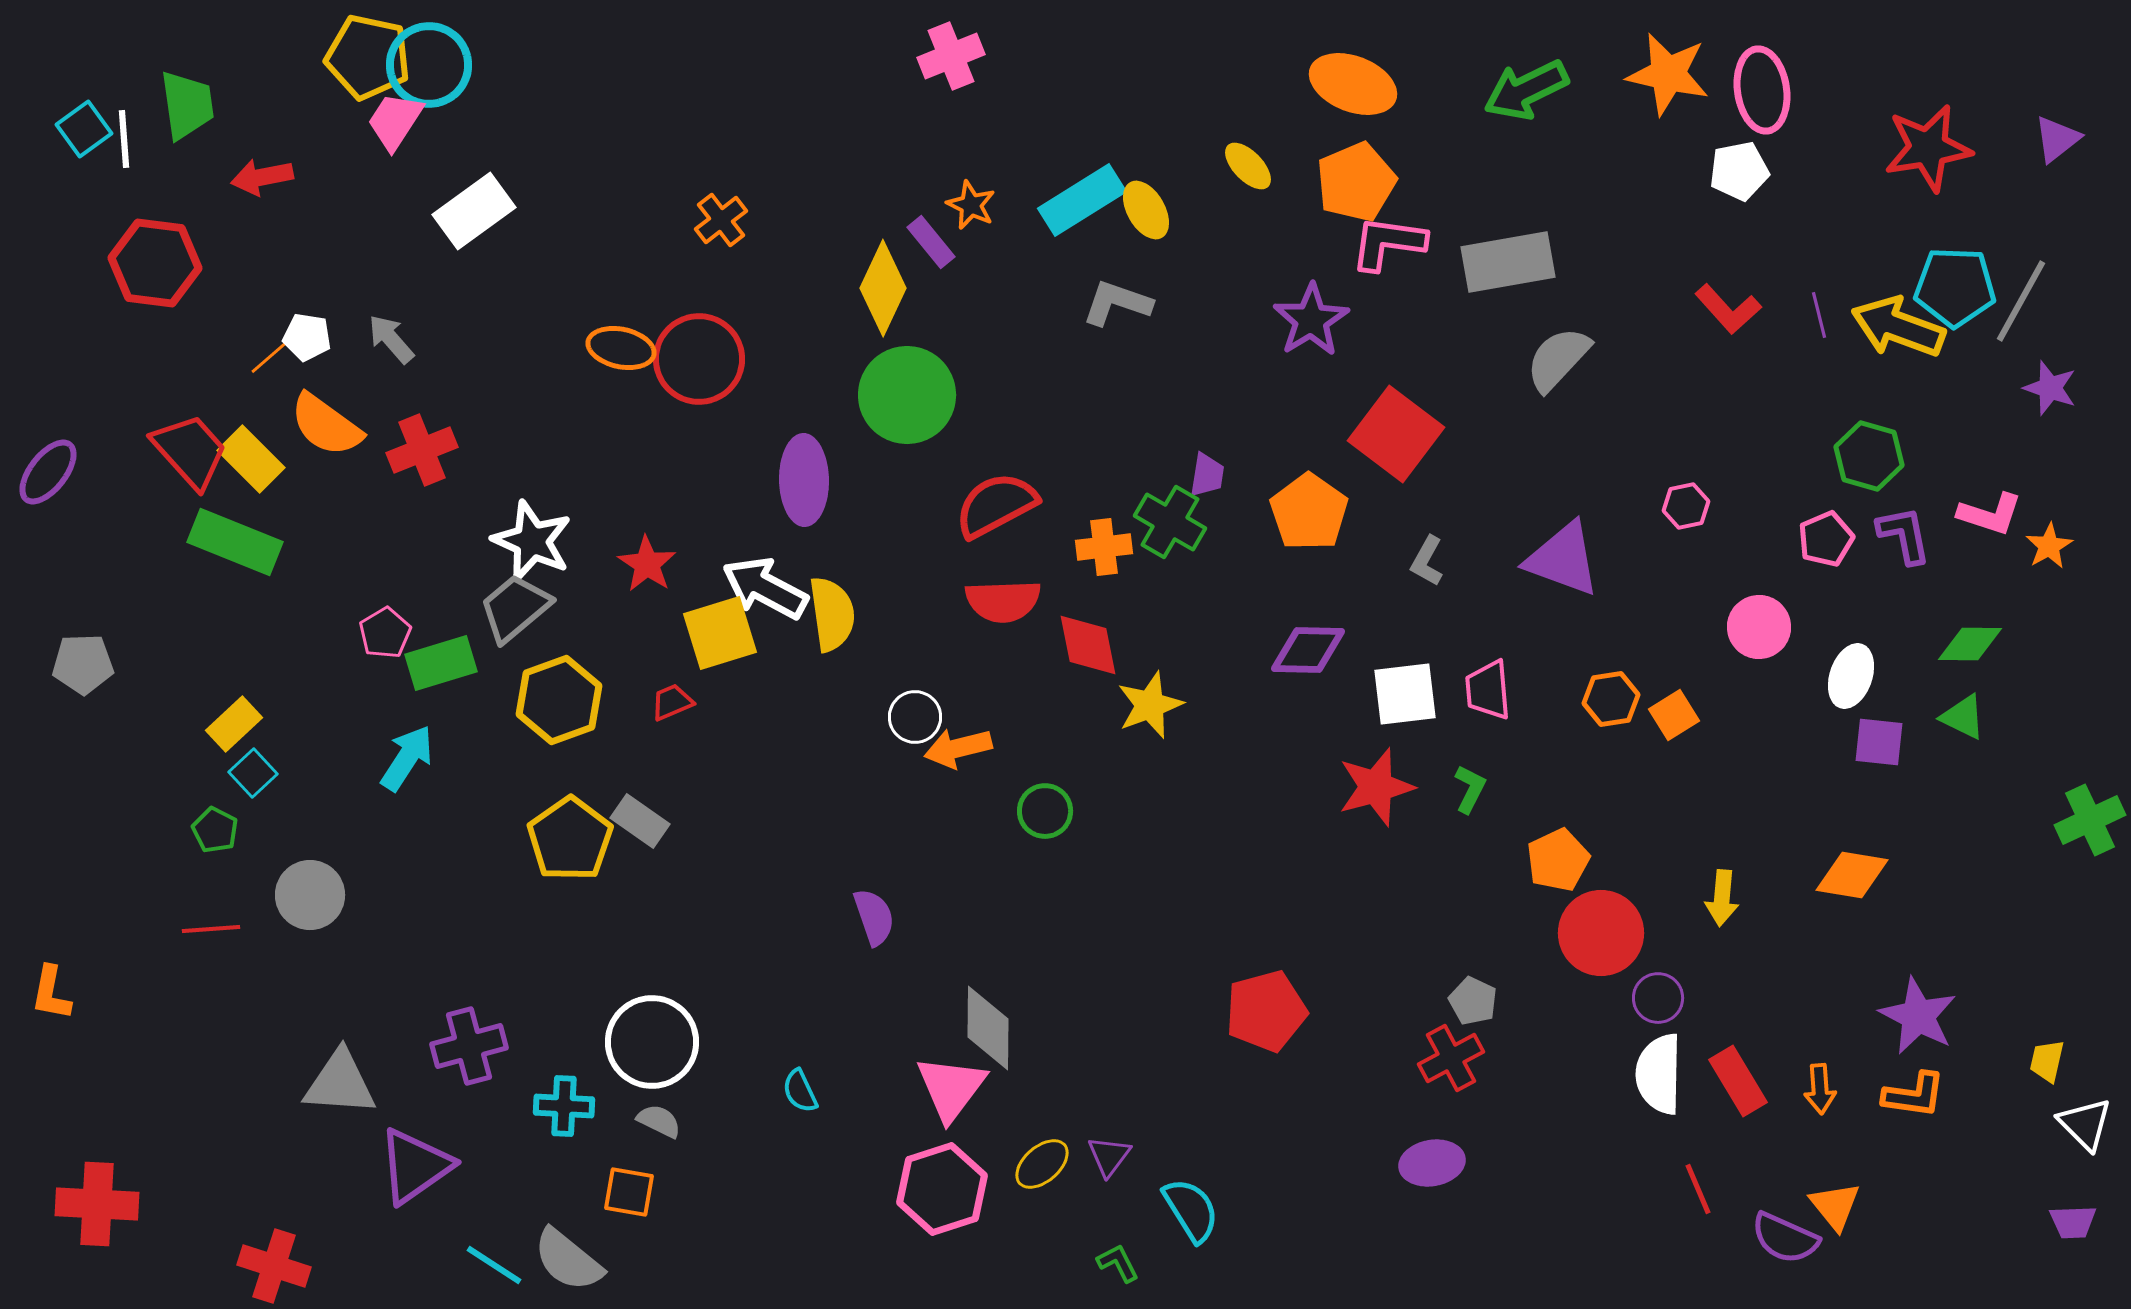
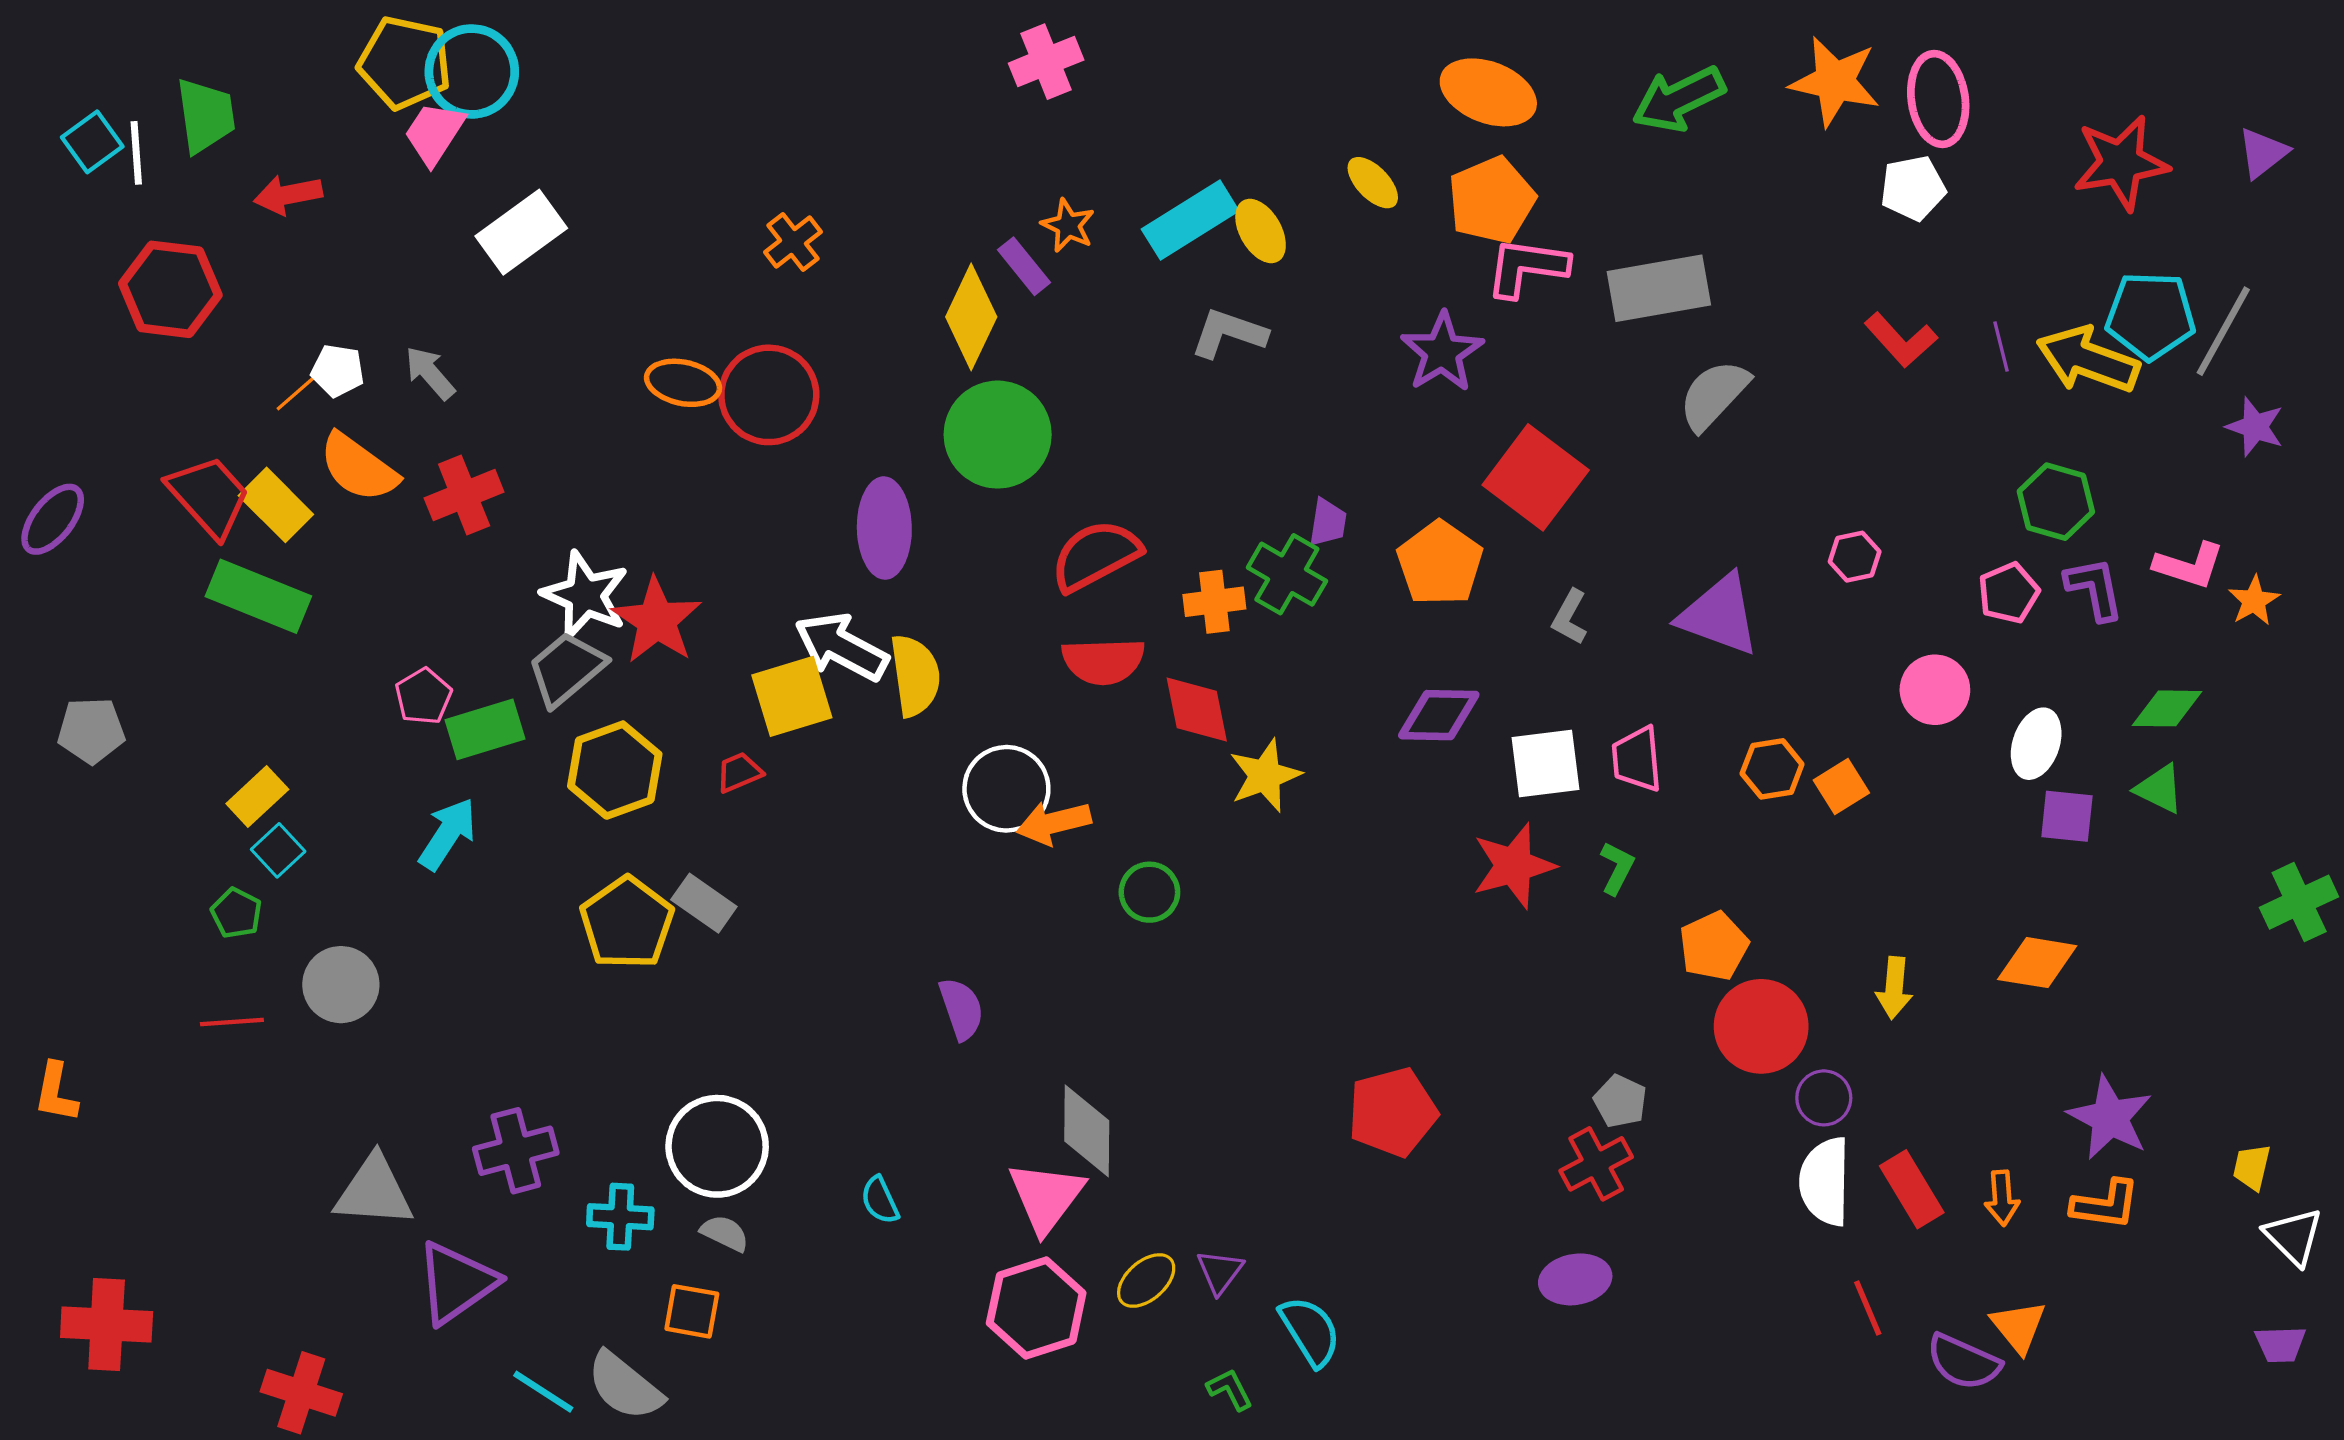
red star: (647, 564) -> (657, 620), moved, size x1.4
white circle: (915, 717) -> (1006, 789), size x1.5

